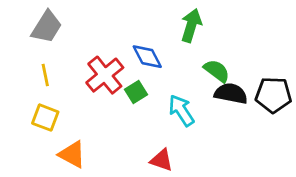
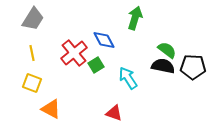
green semicircle: (217, 71) -> (167, 50), moved

